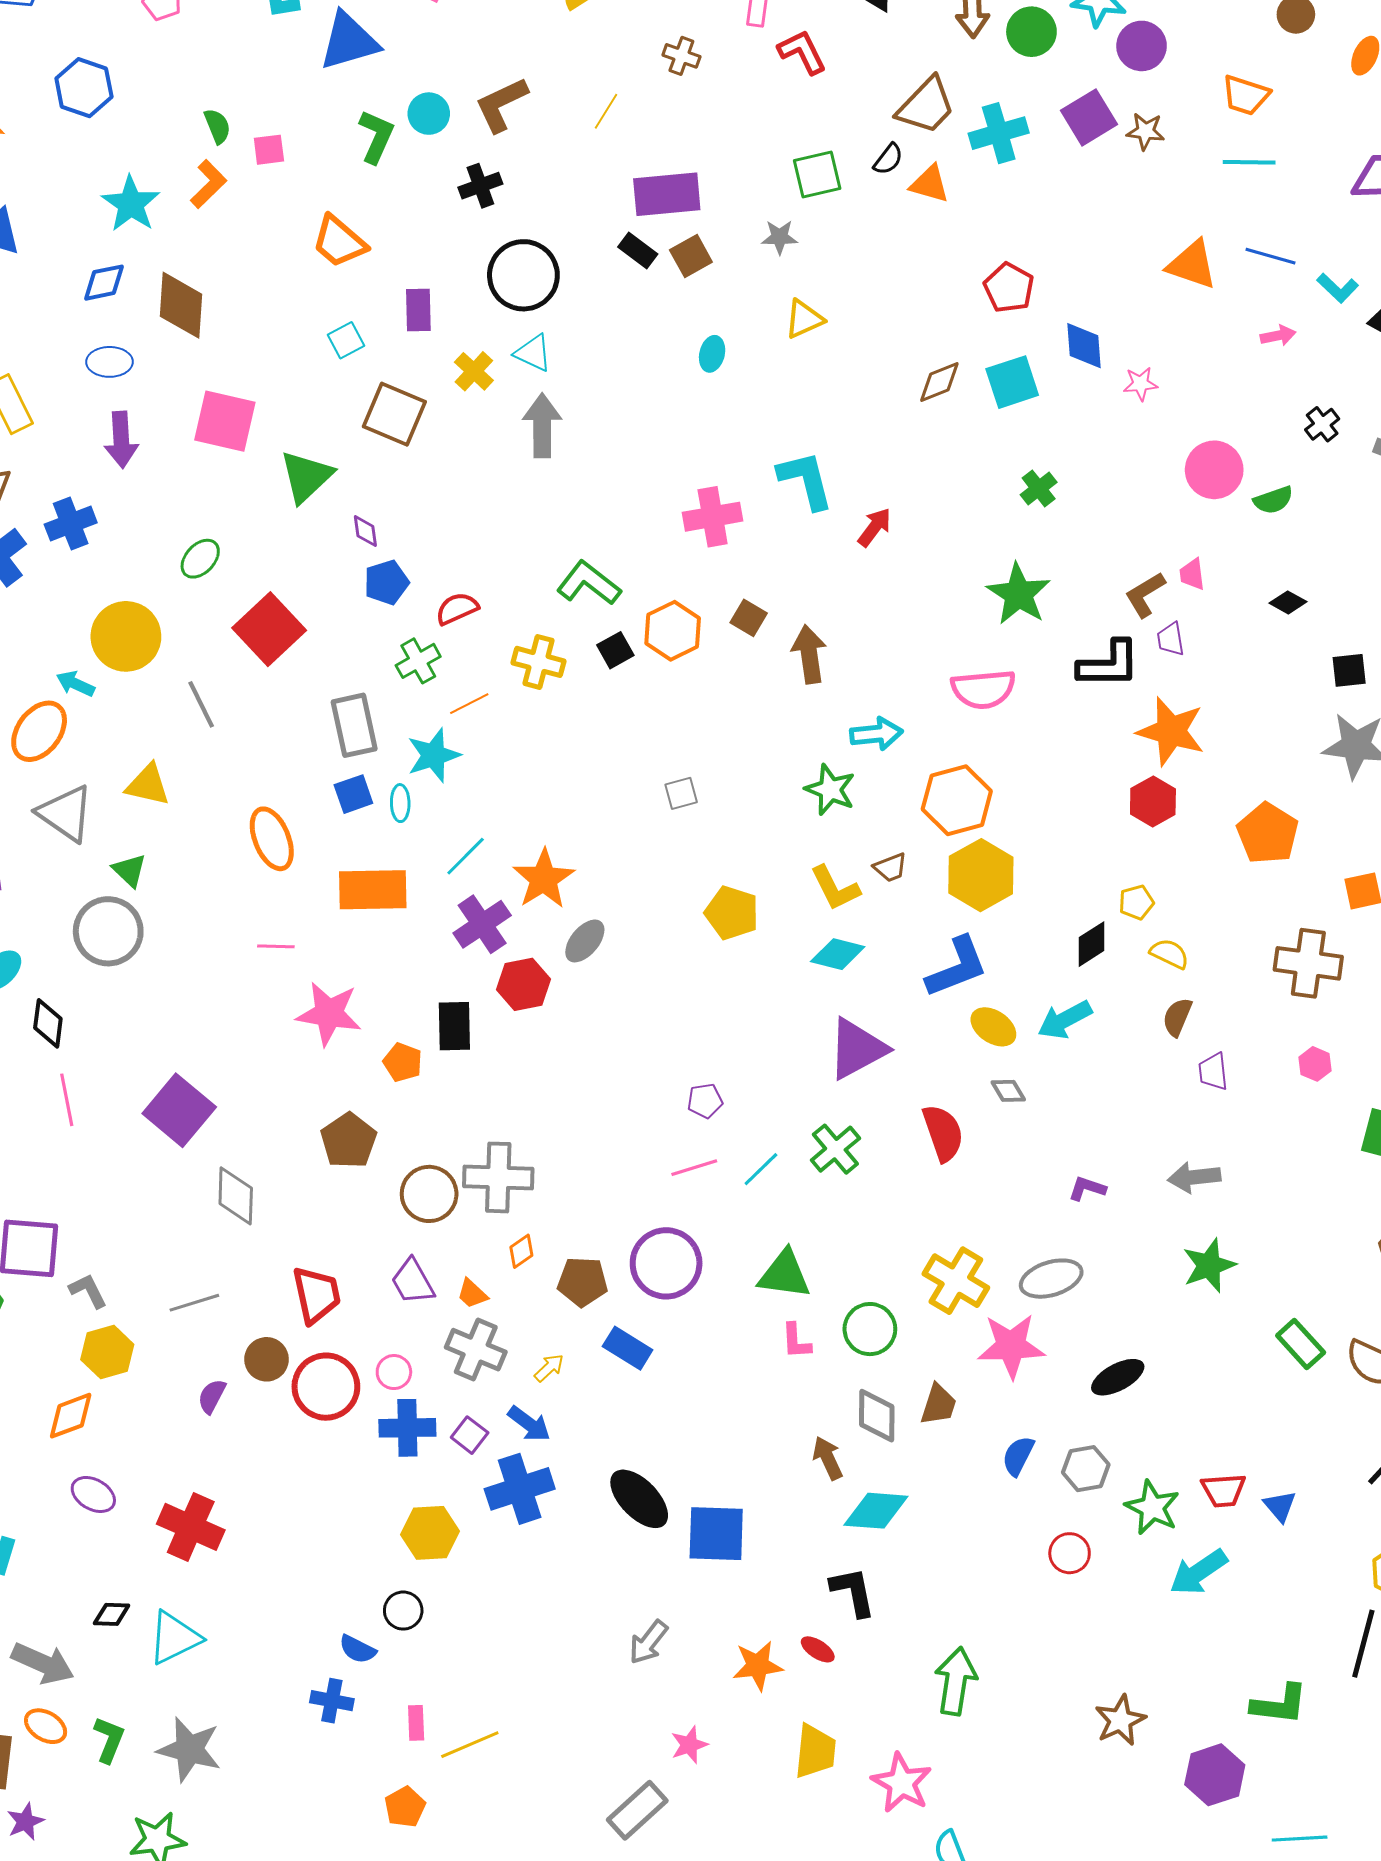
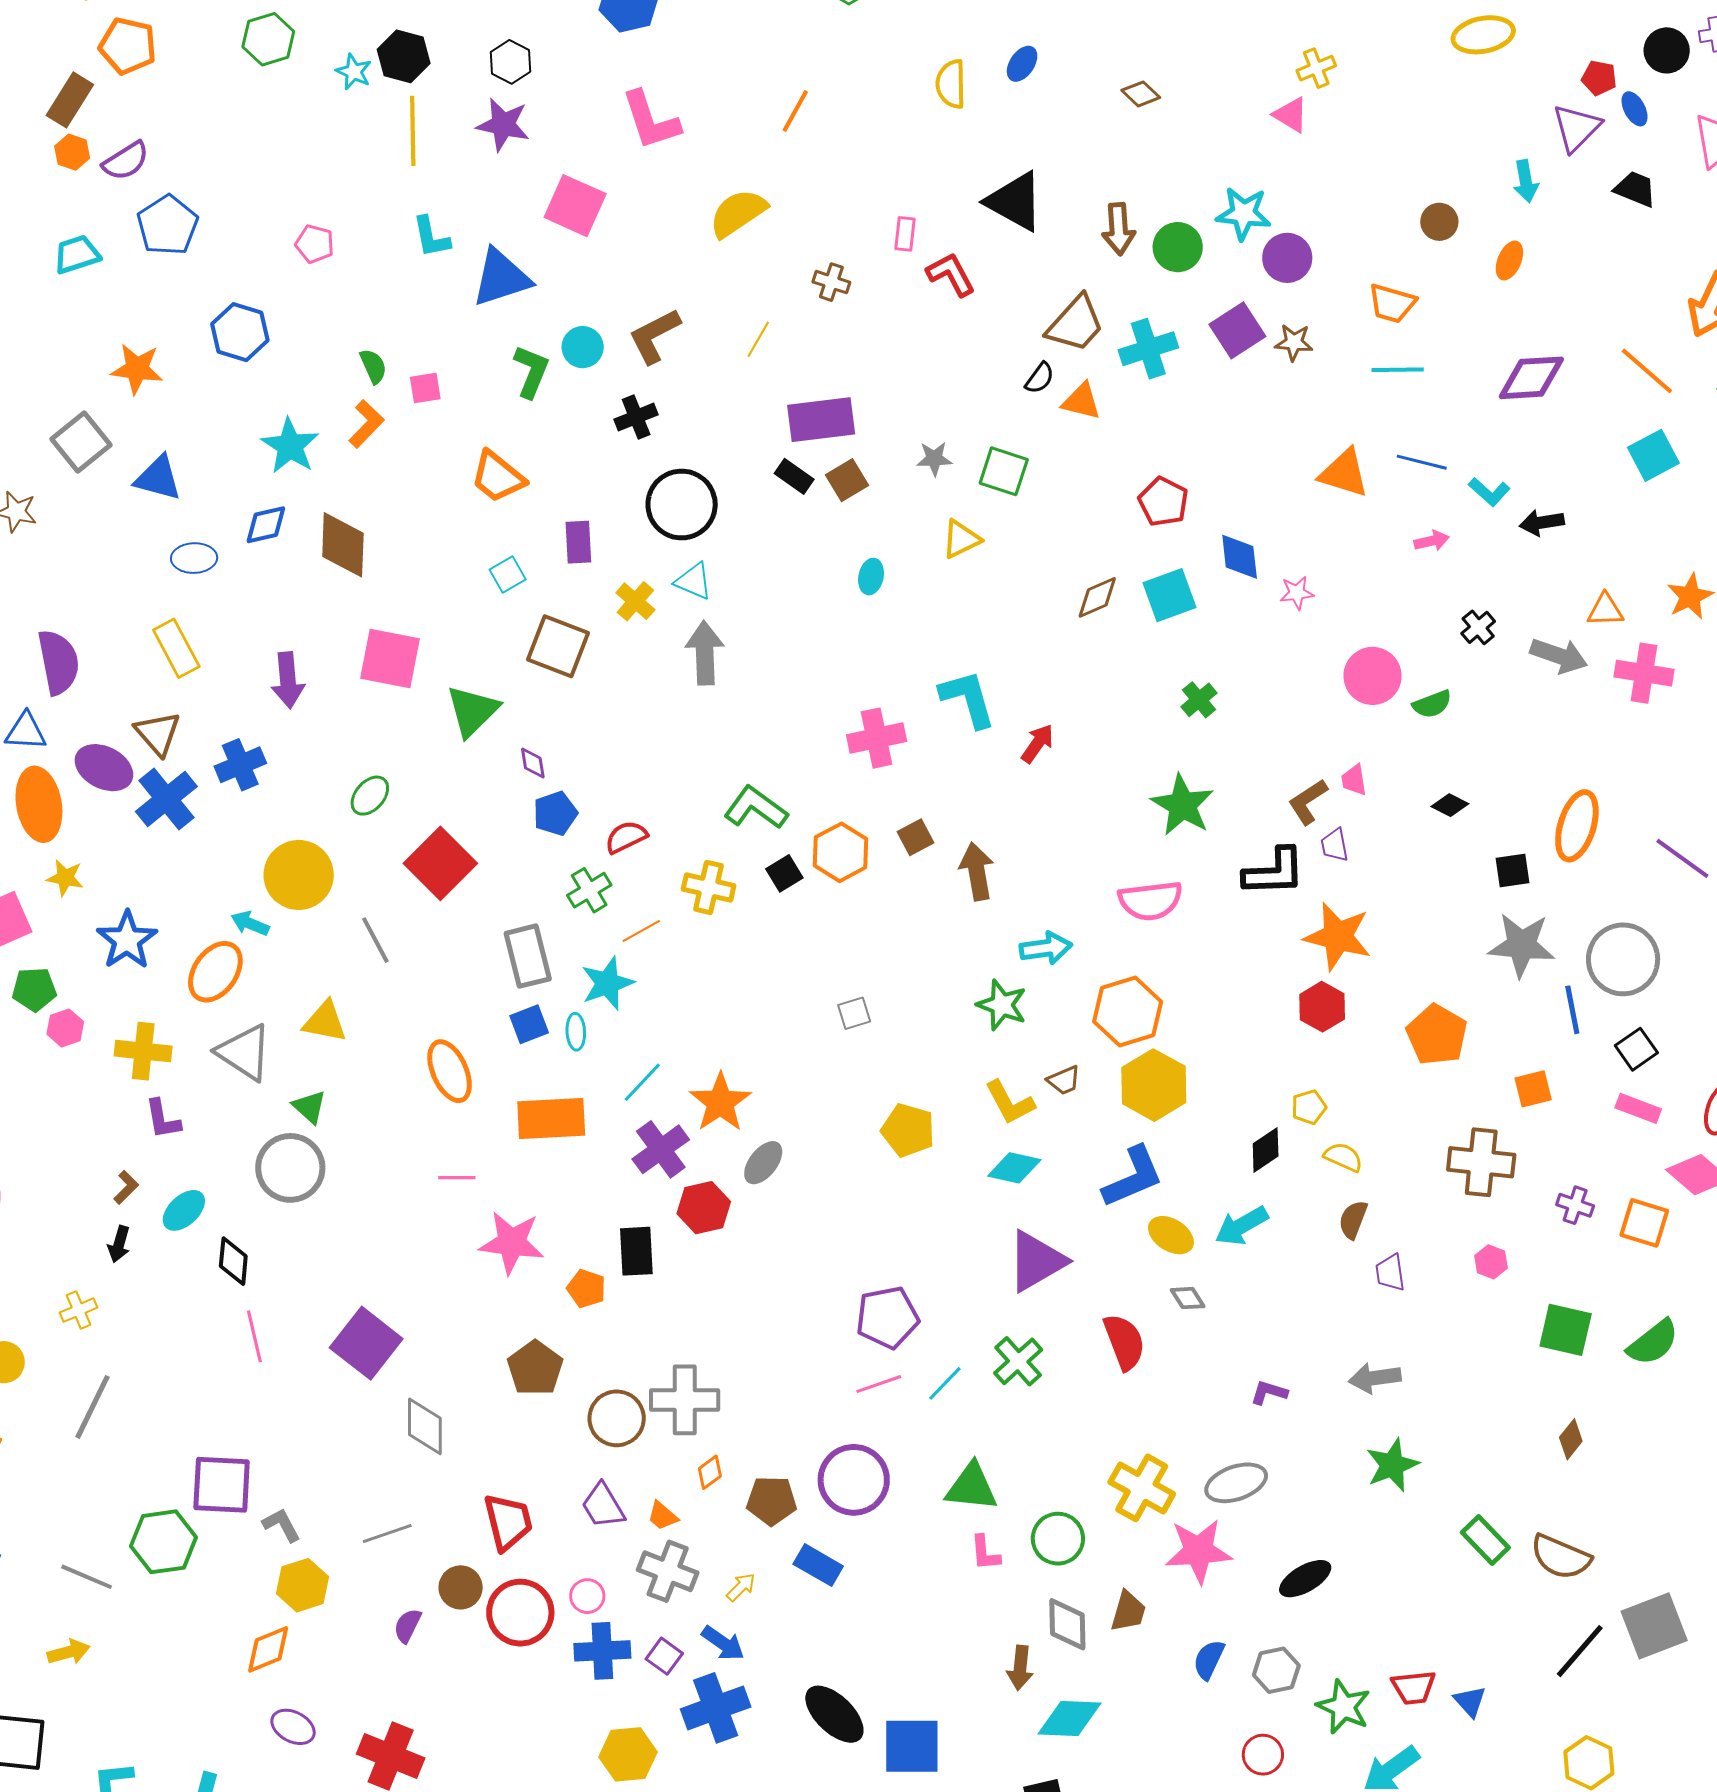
green square: (817, 175) -> (1004, 471), moved, turned 33
blue ellipse: (110, 362) -> (194, 558), moved
brown square: (749, 618) -> (915, 837), turned 33
purple pentagon: (705, 1101) -> (887, 1317), size x1.8
brown arrow: (828, 1458) -> (1020, 1668), turned -147

